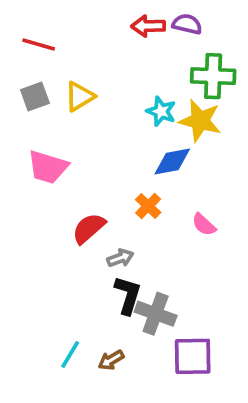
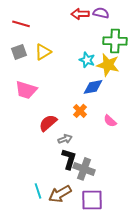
cyan line: (70, 354) -> (38, 191), turned -49
purple square: (193, 356) -> (92, 200), moved
brown arrow: (111, 360) -> (60, 194), size x1.6

